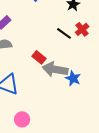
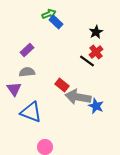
red cross: (82, 29) -> (96, 52), moved

